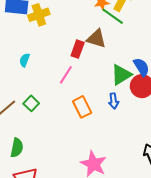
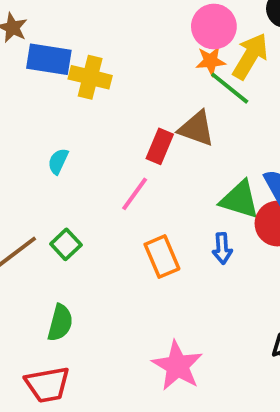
yellow cross: (39, 15) -> (90, 77), turned 30
green triangle: (121, 75) -> (240, 200), turned 45
green semicircle: (17, 148) -> (60, 323), moved

